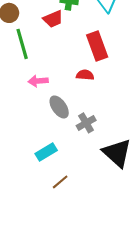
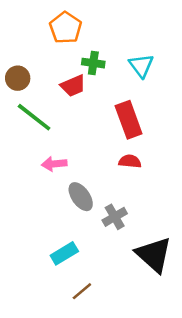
green line: (22, 44) -> (34, 117), turned -36
red semicircle: (85, 75) -> (130, 161), moved

